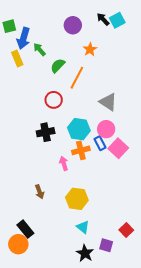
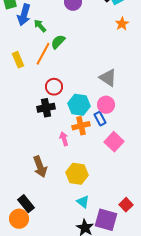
orange star: (90, 49) -> (122, 24), moved
yellow rectangle: (17, 59) -> (18, 60), moved
orange line: (77, 78) -> (43, 54), moved
red circle: (54, 100) -> (54, 87), moved
pink square: (118, 148) -> (114, 142), moved
brown arrow: (40, 192) -> (40, 167), size x1.5
purple square: (106, 245) -> (106, 220), size x1.6

